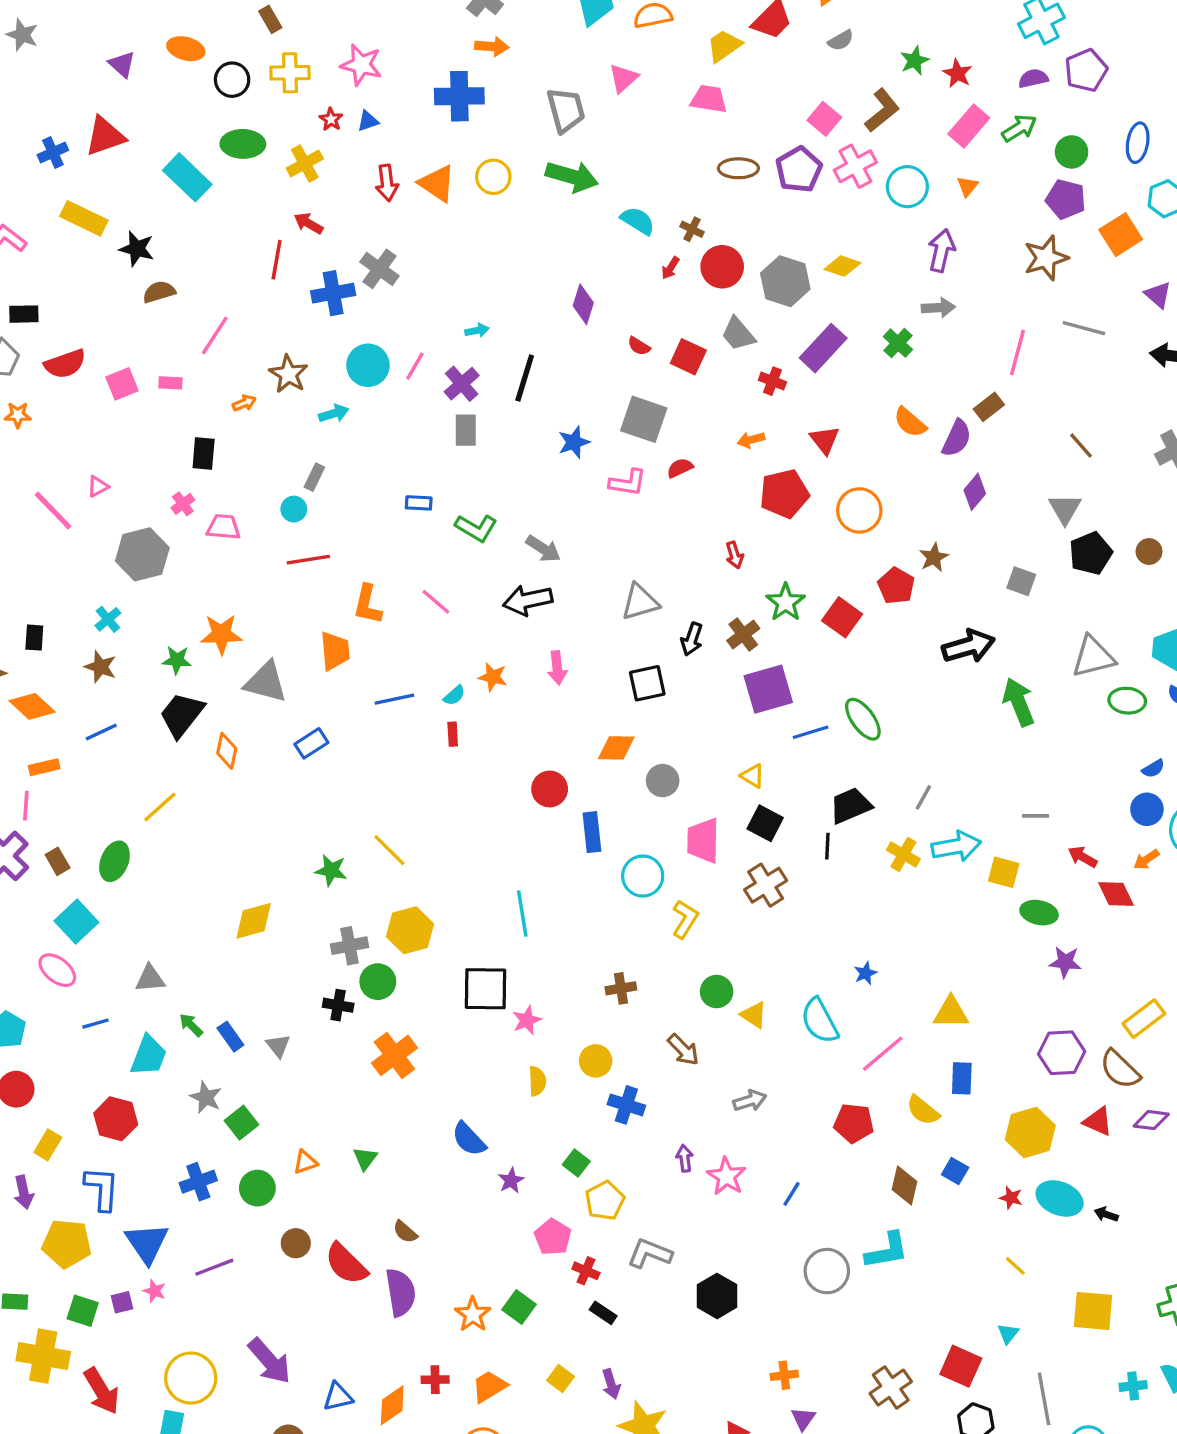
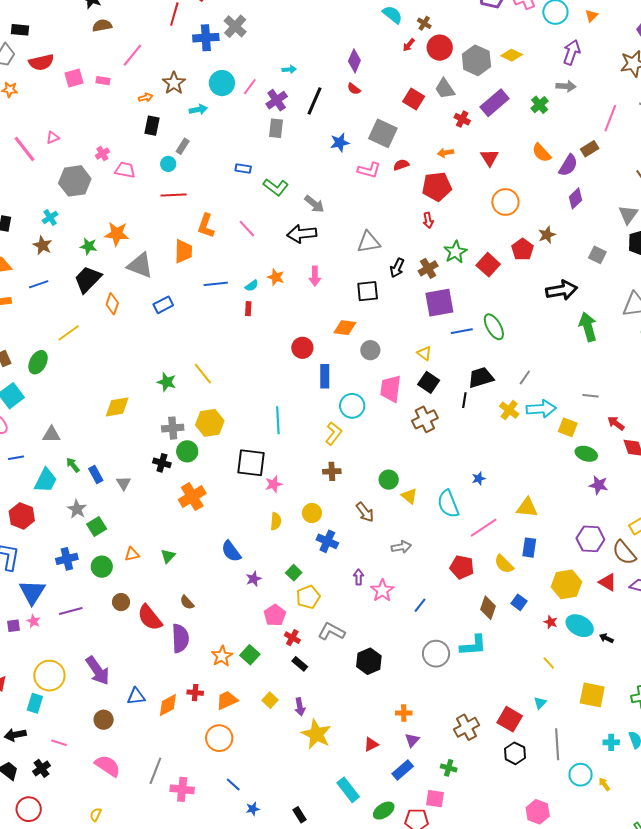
red semicircle: (639, 346) -> (354, 89), moved
black rectangle: (204, 454) -> (152, 126), moved
red pentagon: (784, 494) -> (437, 187), moved
yellow L-shape: (685, 919) -> (334, 433), moved

